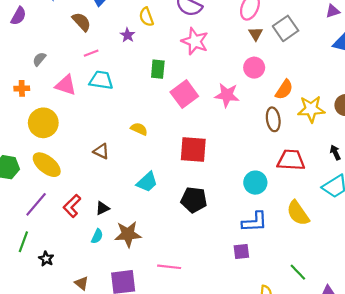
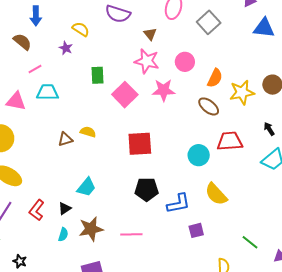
yellow semicircle: (146, 17) -> (81, 29), turned 150
brown triangle: (256, 34) -> (150, 34), moved
pink star: (195, 41) -> (147, 61), moved
brown ellipse: (273, 119) -> (209, 106), turned -35
brown triangle: (101, 151) -> (65, 139), moved, turned -35
cyan trapezoid: (147, 182) -> (86, 187), moved
cyan circle: (255, 183) -> (199, 155), moved
yellow semicircle: (298, 213) -> (216, 194), moved
blue L-shape: (255, 222) -> (179, 203), moved
pink line: (169, 267) -> (131, 234), moved

